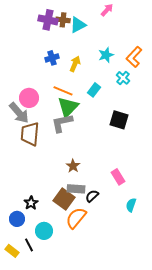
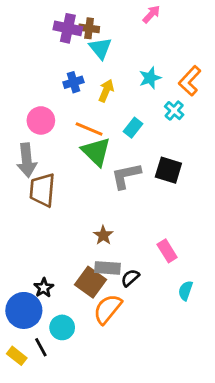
cyan triangle: (78, 25) -> (100, 48), moved, turned -42
pink circle: (29, 98) -> (41, 120), moved
green triangle: (68, 107) -> (96, 152), turned -30
gray arrow: (19, 113) -> (27, 160), turned 35
gray L-shape: (62, 123) -> (126, 176), moved
blue circle: (17, 219) -> (24, 310), size x1.6

